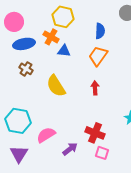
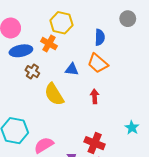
blue triangle: (64, 51) -> (72, 69), moved
orange trapezoid: (98, 56) -> (98, 63), turned -85
brown cross: (26, 69) -> (32, 72), moved

